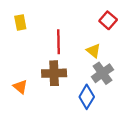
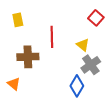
brown cross: (54, 73) -> (28, 57), moved
orange triangle: (20, 87) -> (14, 84), moved

